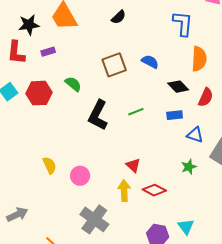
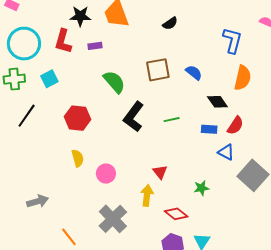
green semicircle: (73, 84) -> (114, 82), size x1.4
red hexagon: (39, 93) -> (78, 118), moved
red semicircle: (206, 97) -> (235, 126), moved
green star: (189, 167) -> (201, 188), moved
red diamond: (154, 190) -> (176, 214), moved

